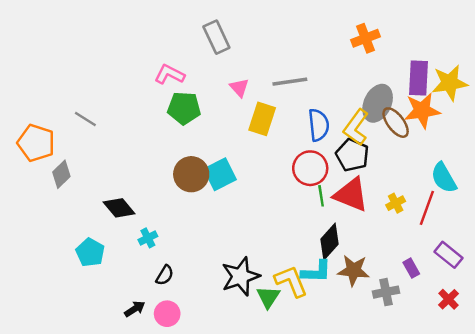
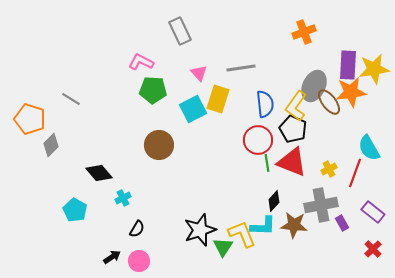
cyan square: (220, 174) -> (193, 109), moved
black diamond: (329, 242) -> (274, 201), size x0.7
gray cross: (386, 292) -> (321, 205), moved, size x1.5

